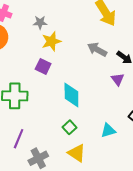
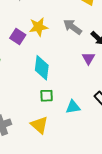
yellow star: (51, 41) -> (39, 27), moved
green square: (69, 127) -> (47, 96), moved, turned 32

